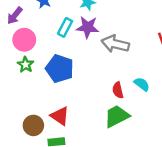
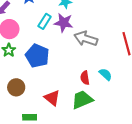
red triangle: (60, 116) -> (52, 98), moved
brown circle: (33, 125) -> (16, 87), moved

